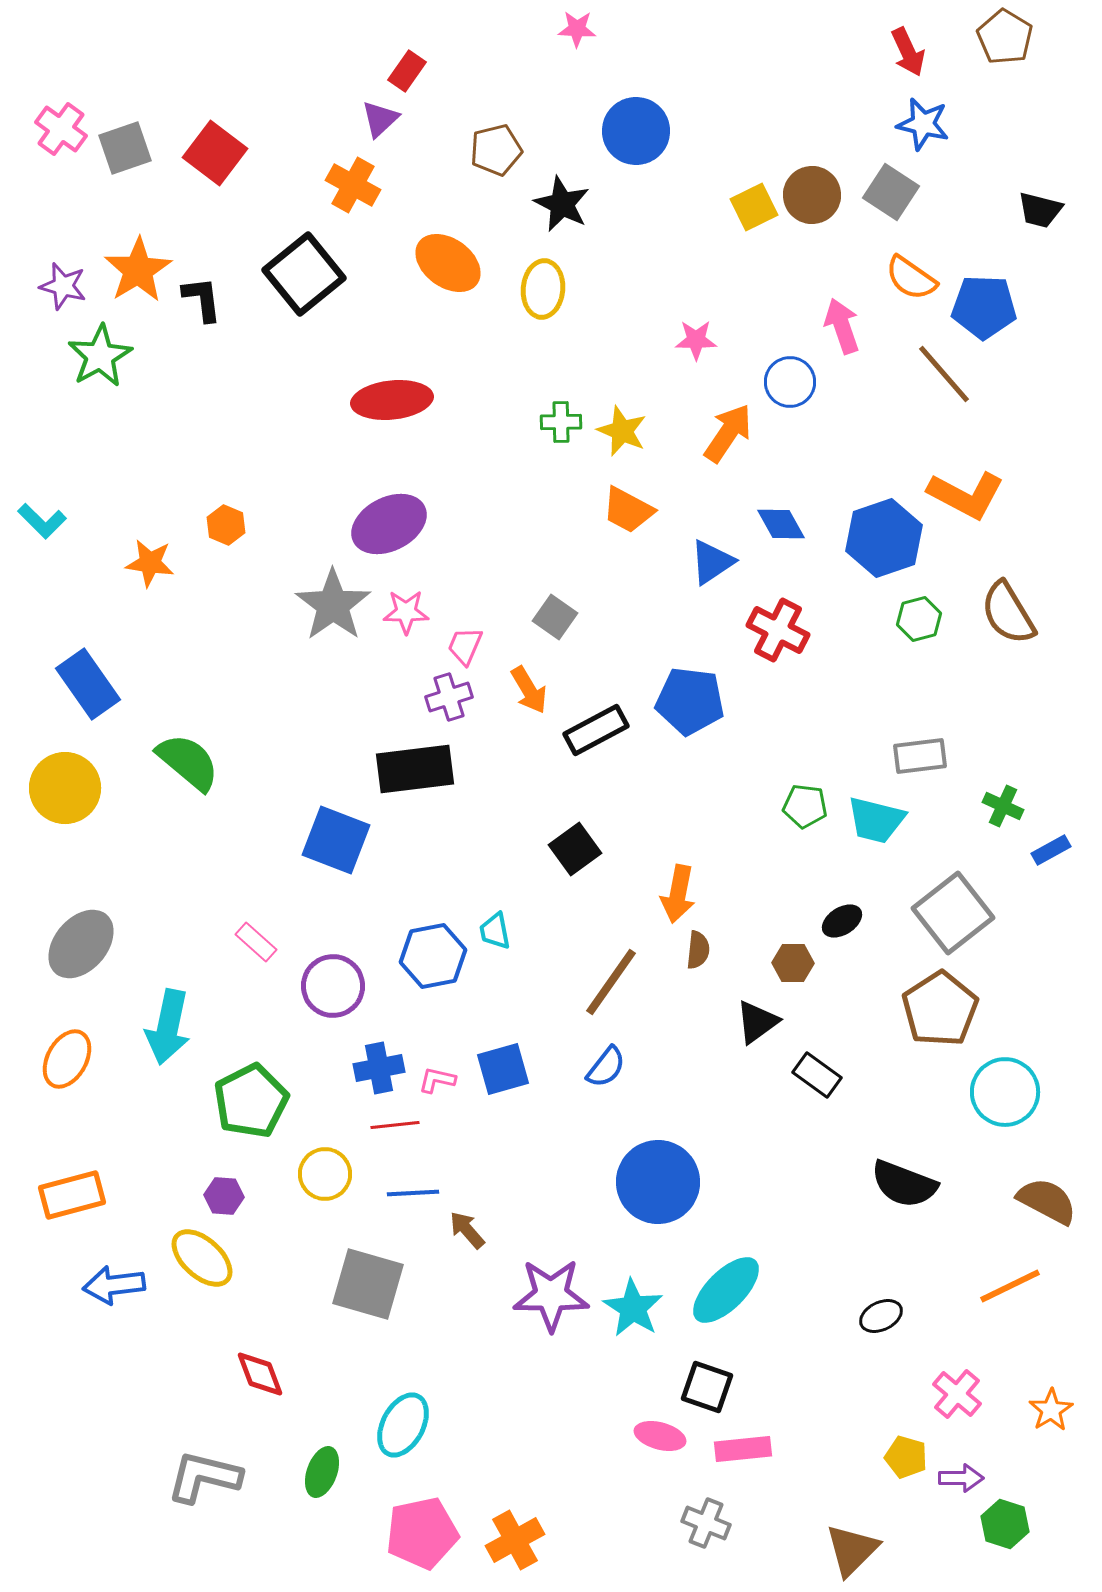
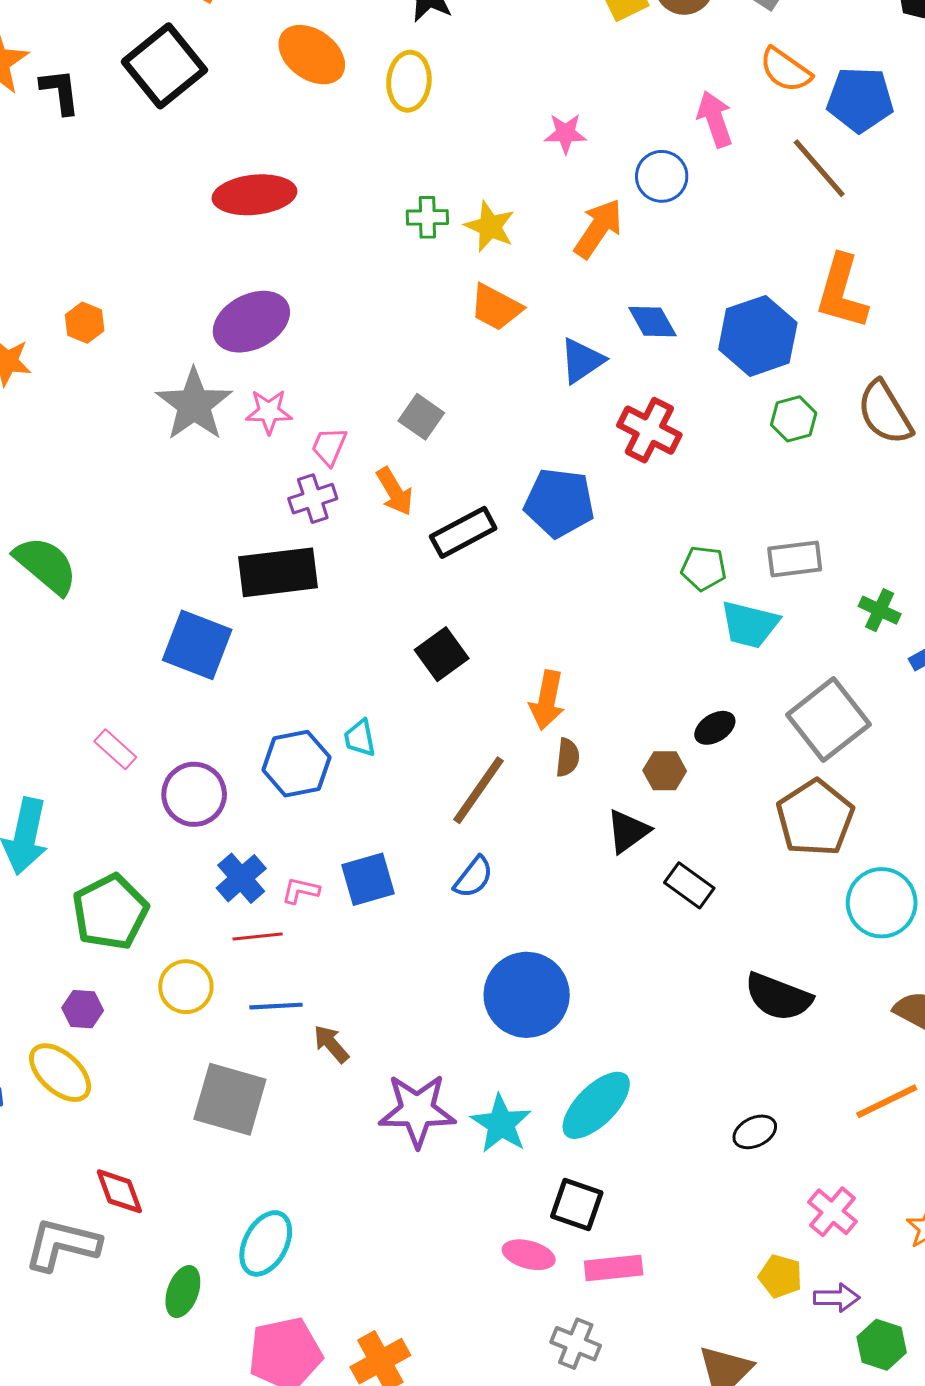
orange L-shape: (966, 495) -> (842, 292), turned 78
green pentagon: (805, 806) -> (704, 568), moved
blue cross: (379, 1068) -> (241, 878), turned -30
gray L-shape: (204, 1477) -> (62, 1244), moved

